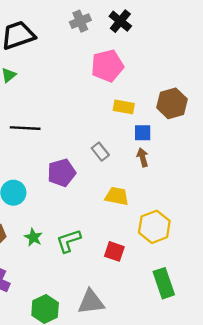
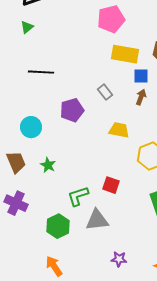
yellow rectangle: (124, 107) -> (125, 54), size x1.5
brown arrow: (143, 157) -> (141, 97), turned 35
green L-shape: (69, 241) -> (78, 196), moved
red square: (114, 251) -> (111, 185), moved

